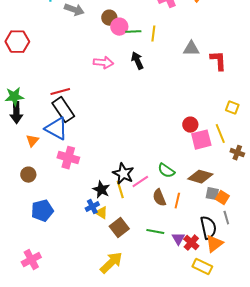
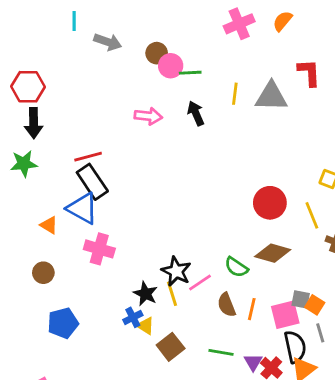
yellow line: (153, 34) -> (235, 94), moved
gray triangle: (191, 49) -> (271, 96), size x1.4
red L-shape: (218, 61) -> (309, 73), moved
black arrow: (16, 113) -> (34, 123), moved
red circle: (190, 125) -> (270, 203), size x1.5
pink square: (201, 140) -> (285, 315), moved
orange triangle: (32, 141) -> (49, 225), turned -40
brown diamond: (200, 177) -> (273, 253), moved

